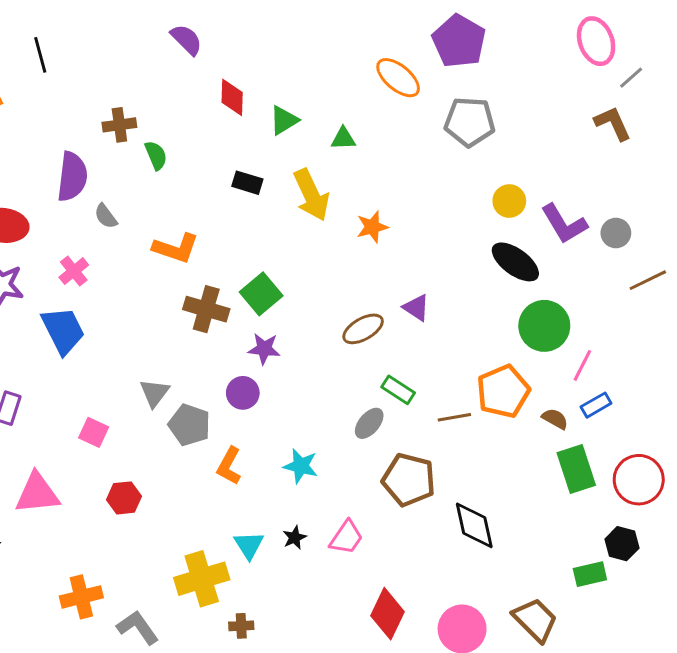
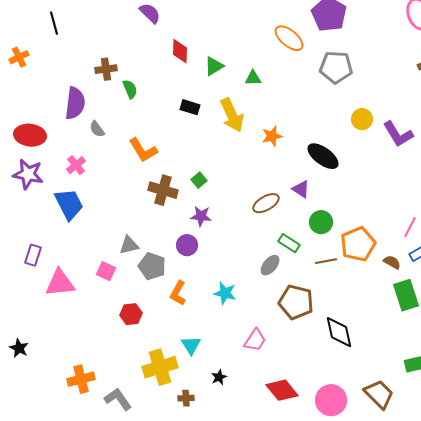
orange L-shape: (176, 248) -> (143, 150), turned 40
black ellipse: (515, 262) -> (323, 156), moved
green square: (261, 294) -> (199, 180), size x0.6
green circle: (544, 326) -> (321, 222), moved, size x0.7
gray triangle: (154, 393) -> (129, 245), turned 40
pink square: (94, 432) -> (106, 271), moved
pink triangle: (37, 493) -> (60, 283), moved
red hexagon: (124, 498) -> (131, 314), moved
black star: (295, 538) -> (219, 377), moved
red diamond: (387, 614) -> (282, 390), turned -64

